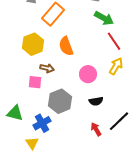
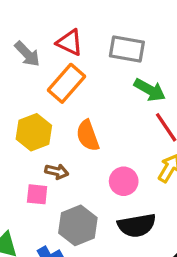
black semicircle: (96, 101) -> (137, 225), size x1.6

